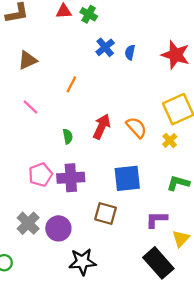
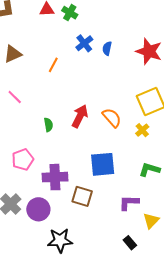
orange line: (71, 84) -> (53, 65), moved
purple cross: (71, 178) -> (55, 177), moved
black rectangle: (158, 263) -> (130, 243), size x0.5

